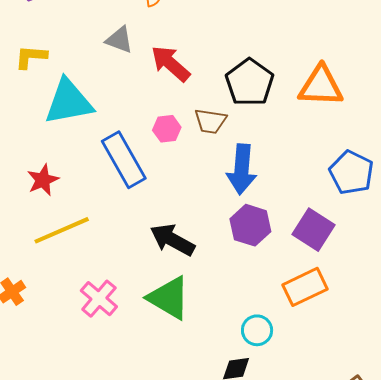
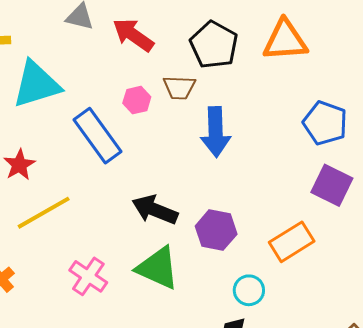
purple hexagon: (250, 225) -> (216, 230), moved
purple square: (314, 230) -> (332, 185), moved

